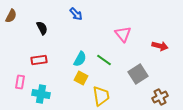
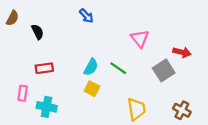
black semicircle: (42, 28) -> (37, 32), moved
gray square: (138, 74) -> (164, 70), moved
yellow trapezoid: (101, 96) -> (136, 109), moved
brown cross: (160, 97) -> (182, 110), turned -35

